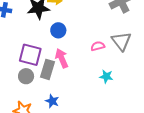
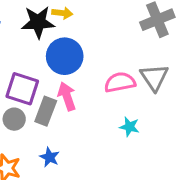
blue circle: (58, 30) -> (65, 56), size x1.6
pink semicircle: (98, 46) -> (120, 82), size x1.5

